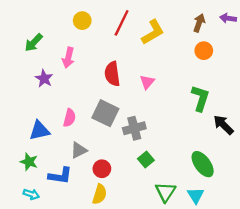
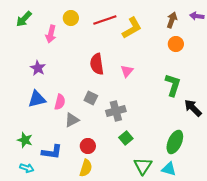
red line: (122, 23) -> (105, 20), turned 45
green arrow: (34, 43) -> (24, 19), moved
pink arrow: (68, 58) -> (51, 34), moved
gray square: (105, 113) -> (91, 98), size x0.6
blue triangle: (39, 131) -> (37, 99), moved
gray triangle: (79, 150) -> (72, 120), moved
green ellipse: (203, 164) -> (175, 142), turned 60
cyan triangle: (196, 195) -> (169, 169), turned -42

